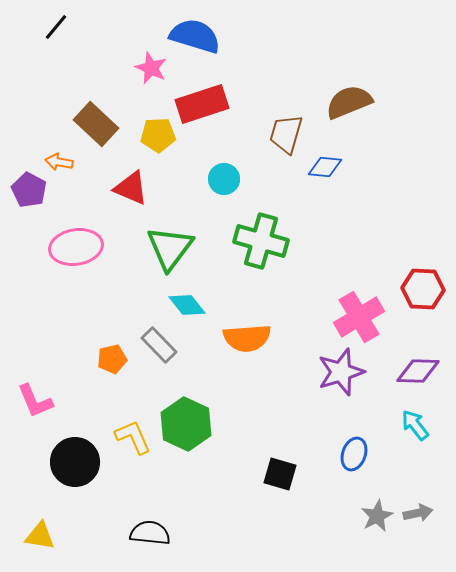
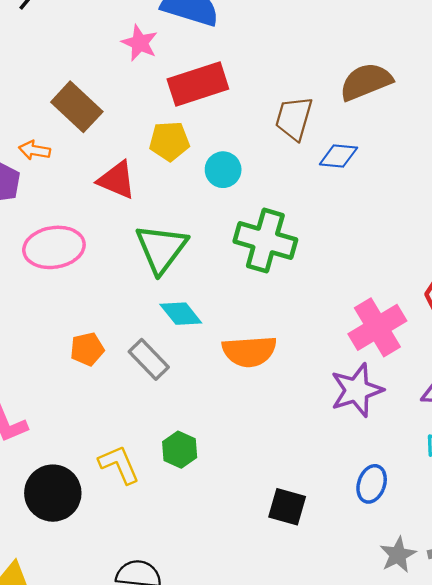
yellow pentagon: (158, 135) -> (169, 141), moved
orange pentagon: (112, 359) -> (87, 349), moved
green hexagon: (186, 424) -> (180, 450), size x0.6

